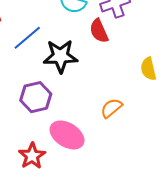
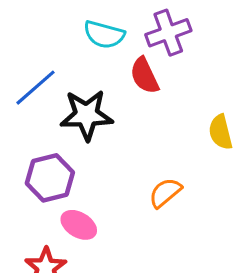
pink ellipse: (67, 135) -> (79, 225), moved, size x0.7

